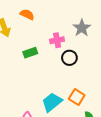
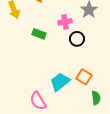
green rectangle: (30, 53) -> (39, 34), turned 40

